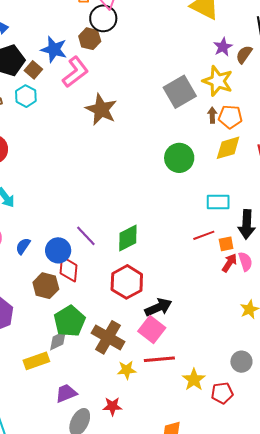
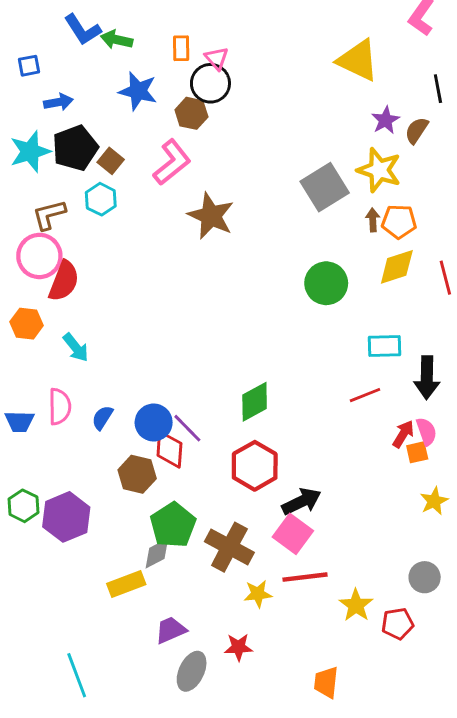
blue star: (54, 49) -> (138, 91), moved
purple line: (86, 236) -> (187, 428), moved
orange square: (226, 244) -> (417, 452), moved

